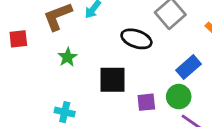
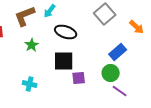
black ellipse: (136, 39) -> (66, 32), moved
purple square: (146, 102) -> (79, 78), moved

